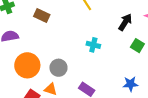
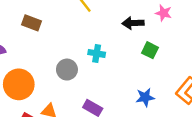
black arrow: (125, 22) -> (133, 23), turned -120
gray circle: (58, 68) -> (67, 70), moved

